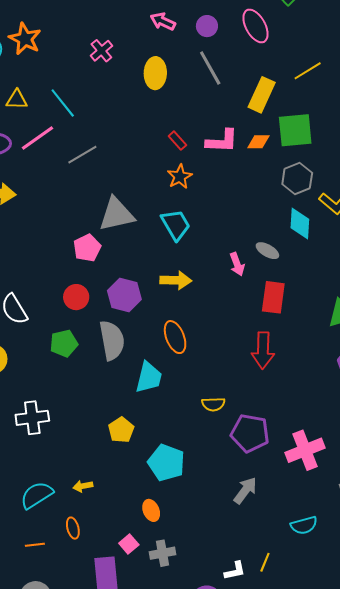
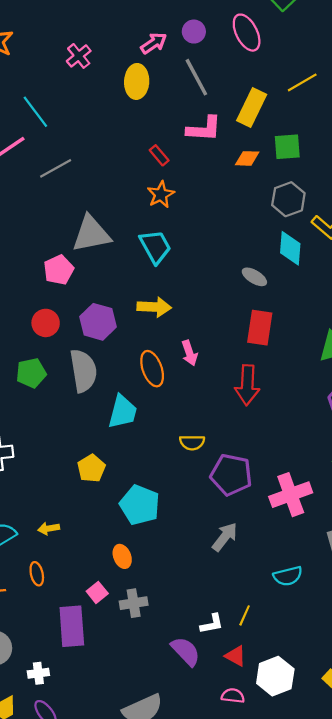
pink arrow: (163, 21) -> (154, 43), moved, turned 120
green square: (295, 130) -> (287, 147), size x0.7
pink L-shape: (222, 141) -> (204, 129), moved
pink arrow: (237, 264) -> (190, 353), moved

